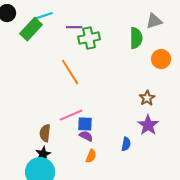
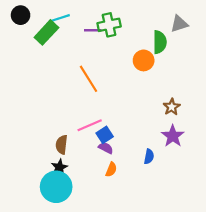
green cross: (89, 38) -> (109, 25), moved
orange circle: (161, 59) -> (144, 60), moved
blue square: (85, 124) -> (105, 135), turned -35

